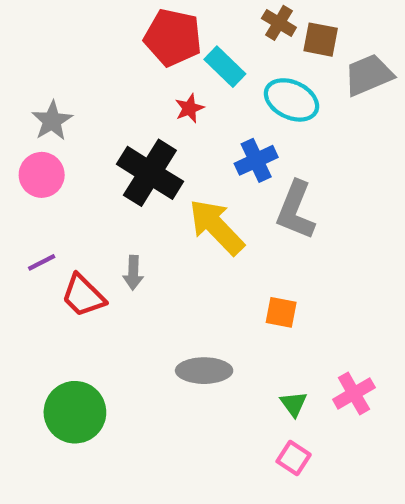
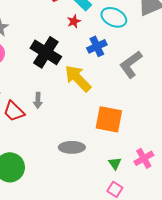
red star: (189, 108) -> (74, 21), moved
gray L-shape: (296, 210) -> (131, 64), moved, turned 32
orange square: (281, 312) -> (109, 119), size x1.8

